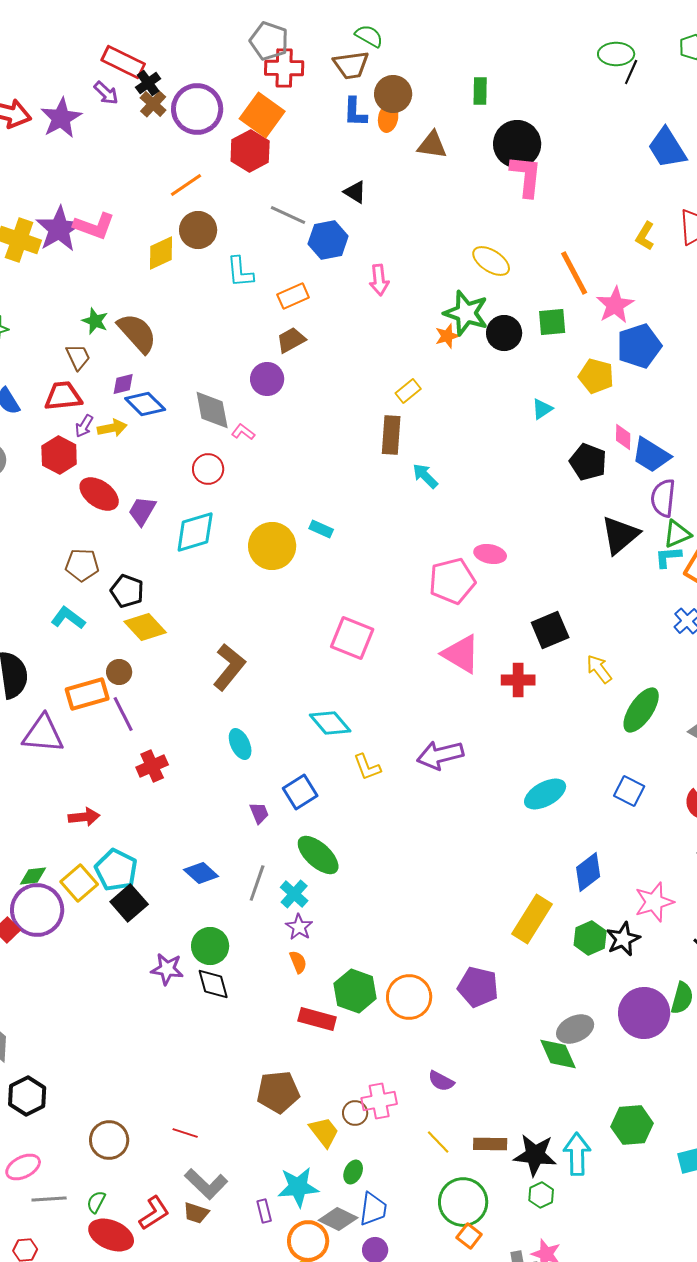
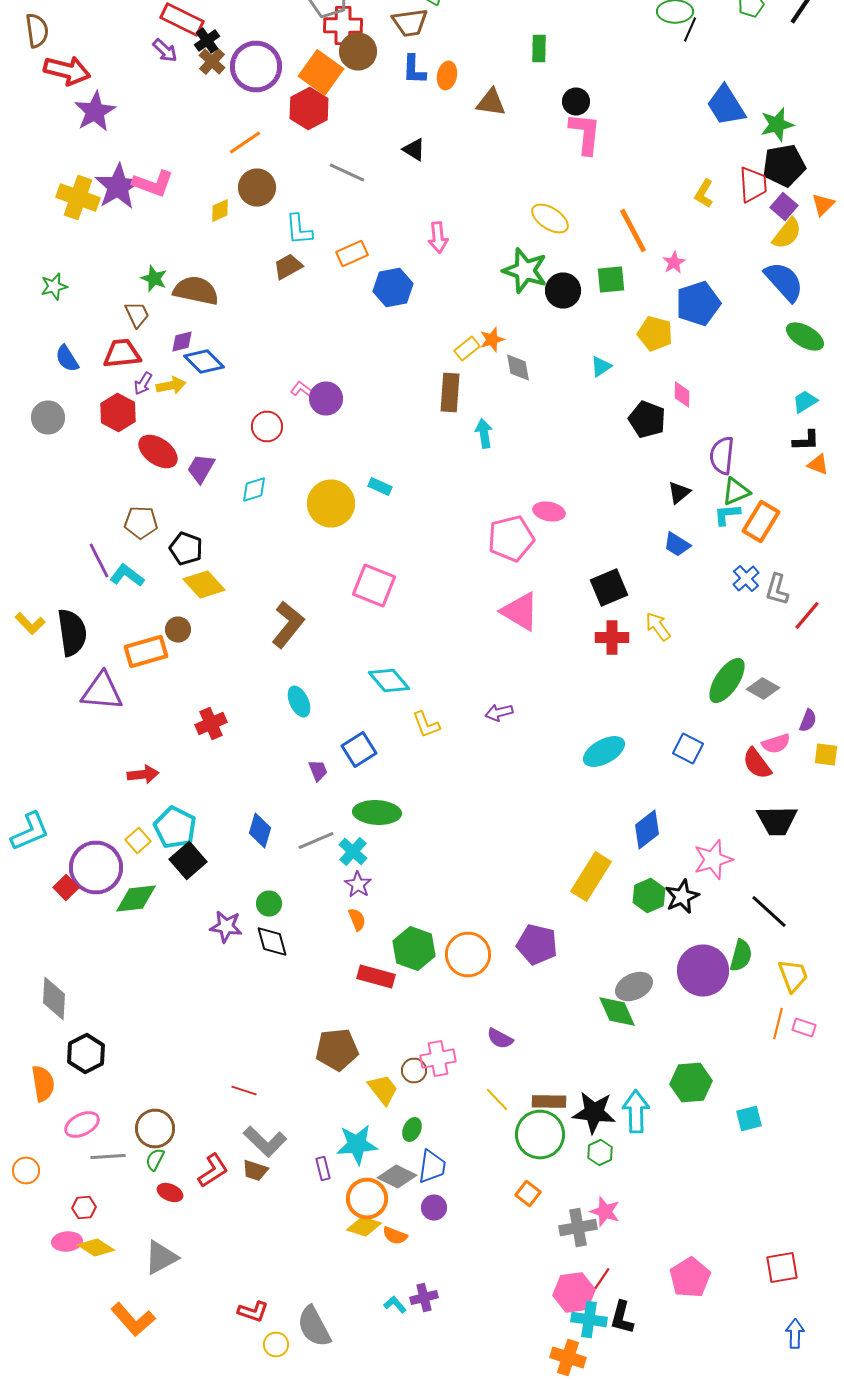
brown circle: (393, 94) -> (358, 52), moved
purple star: (61, 118) -> (95, 112), moved
black circle: (517, 144) -> (576, 102), size x0.6
blue hexagon: (328, 240) -> (393, 288), moved
yellow diamond: (161, 253) -> (220, 210), size x0.7
pink star: (615, 305) -> (674, 262), size x0.6
brown semicircle: (137, 333) -> (196, 290), turned -36
orange star: (447, 336) -> (492, 340), moved
brown trapezoid: (291, 340) -> (288, 266), moved
purple circle: (267, 379) -> (326, 398), moved
gray diamond: (212, 410) -> (518, 368), moved, size x0.7
blue trapezoid: (651, 455) -> (677, 544), moved, size x0.7
cyan arrow: (425, 476) -> (484, 434), turned 36
cyan diamond: (195, 532) -> (254, 490), size x0.6
black triangle: (620, 535) -> (679, 492), size x0.6
pink square: (352, 638) -> (374, 586), moved
red cross: (518, 680) -> (612, 638), moved
green ellipse: (641, 710) -> (727, 680), moved
purple line: (123, 714) -> (99, 560), moved
purple arrow: (440, 755) -> (499, 712), size x0.6
green ellipse: (318, 855) -> (377, 812), turned -39
blue diamond: (201, 873) -> (260, 830), turned 64
green diamond: (33, 876) -> (136, 898), moved, size x1.5
yellow square: (79, 883) -> (138, 840), size x0.7
gray line: (257, 883) -> (316, 840), turned 48
green circle: (210, 946) -> (269, 904), size x0.7
brown circle: (109, 1140) -> (155, 1128), moved
green circle: (463, 1202) -> (540, 1134), moved
red ellipse: (111, 1235) -> (170, 1192), size x0.6

